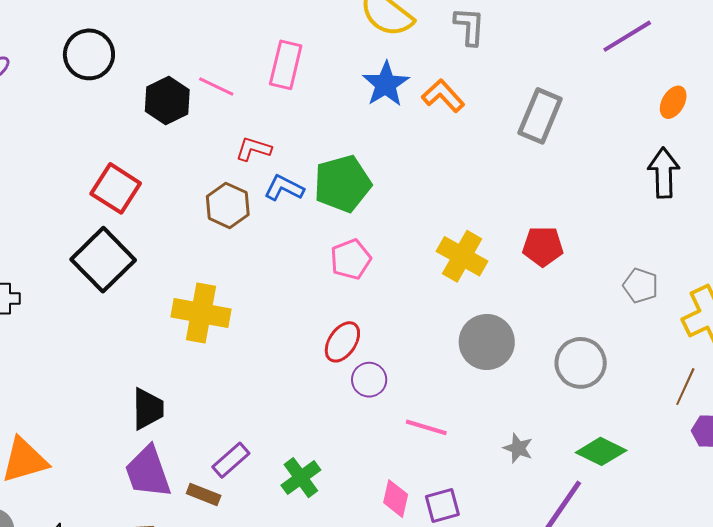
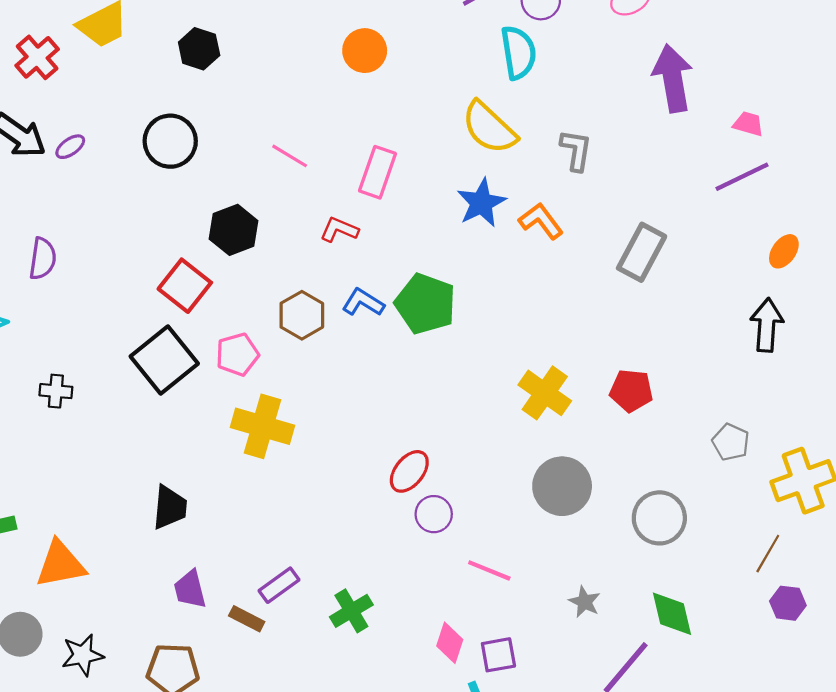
pink line: (216, 87) -> (290, 156), moved
black hexagon: (167, 100) -> (234, 230), moved
red L-shape: (253, 149) -> (339, 230), moved
green pentagon: (342, 184) -> (425, 304), turned 30
pink pentagon: (351, 259) -> (237, 354), moved
black trapezoid: (148, 409) -> (170, 507), moved
green diamond: (601, 451) -> (672, 614), turned 45
purple trapezoid: (148, 472) -> (190, 589), size x0.7

